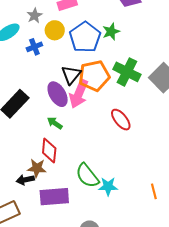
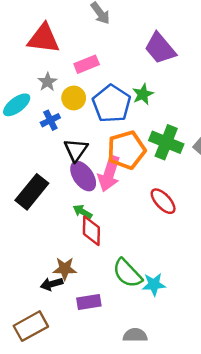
black triangle: (71, 75) -> (76, 150), moved
red diamond: (49, 151) -> (91, 231), moved
purple rectangle: (54, 197) -> (89, 302), size x0.7

